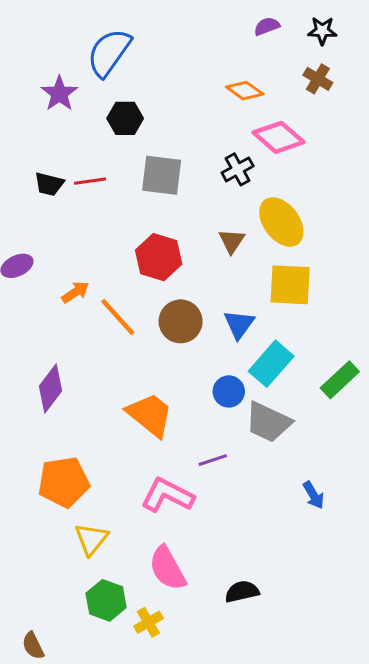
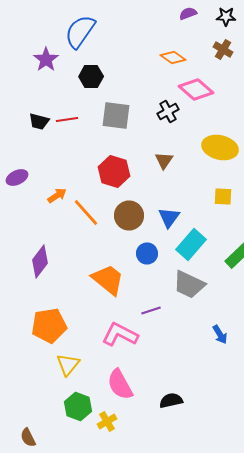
yellow ellipse: (281, 222) -> (220, 148), moved, turned -40
yellow square: (290, 285) -> (223, 196), moved, size x0.6
blue circle: (229, 391) -> (147, 254), moved

